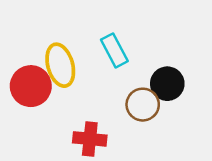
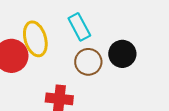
brown circle: (143, 105) -> (88, 62), moved

